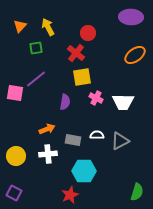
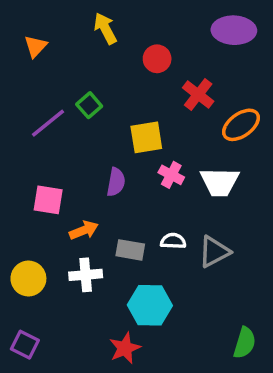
yellow arrow: (48, 27) -> (105, 28), moved
green square: (36, 48) -> (89, 105), moved, turned -32
red cross: (76, 53) -> (198, 94), moved
orange ellipse: (135, 55) -> (241, 125), moved
purple line: (36, 79) -> (48, 123), moved
pink square: (15, 93) -> (48, 200), moved

